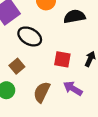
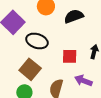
brown square: (17, 66) -> (30, 69), size x1.5

